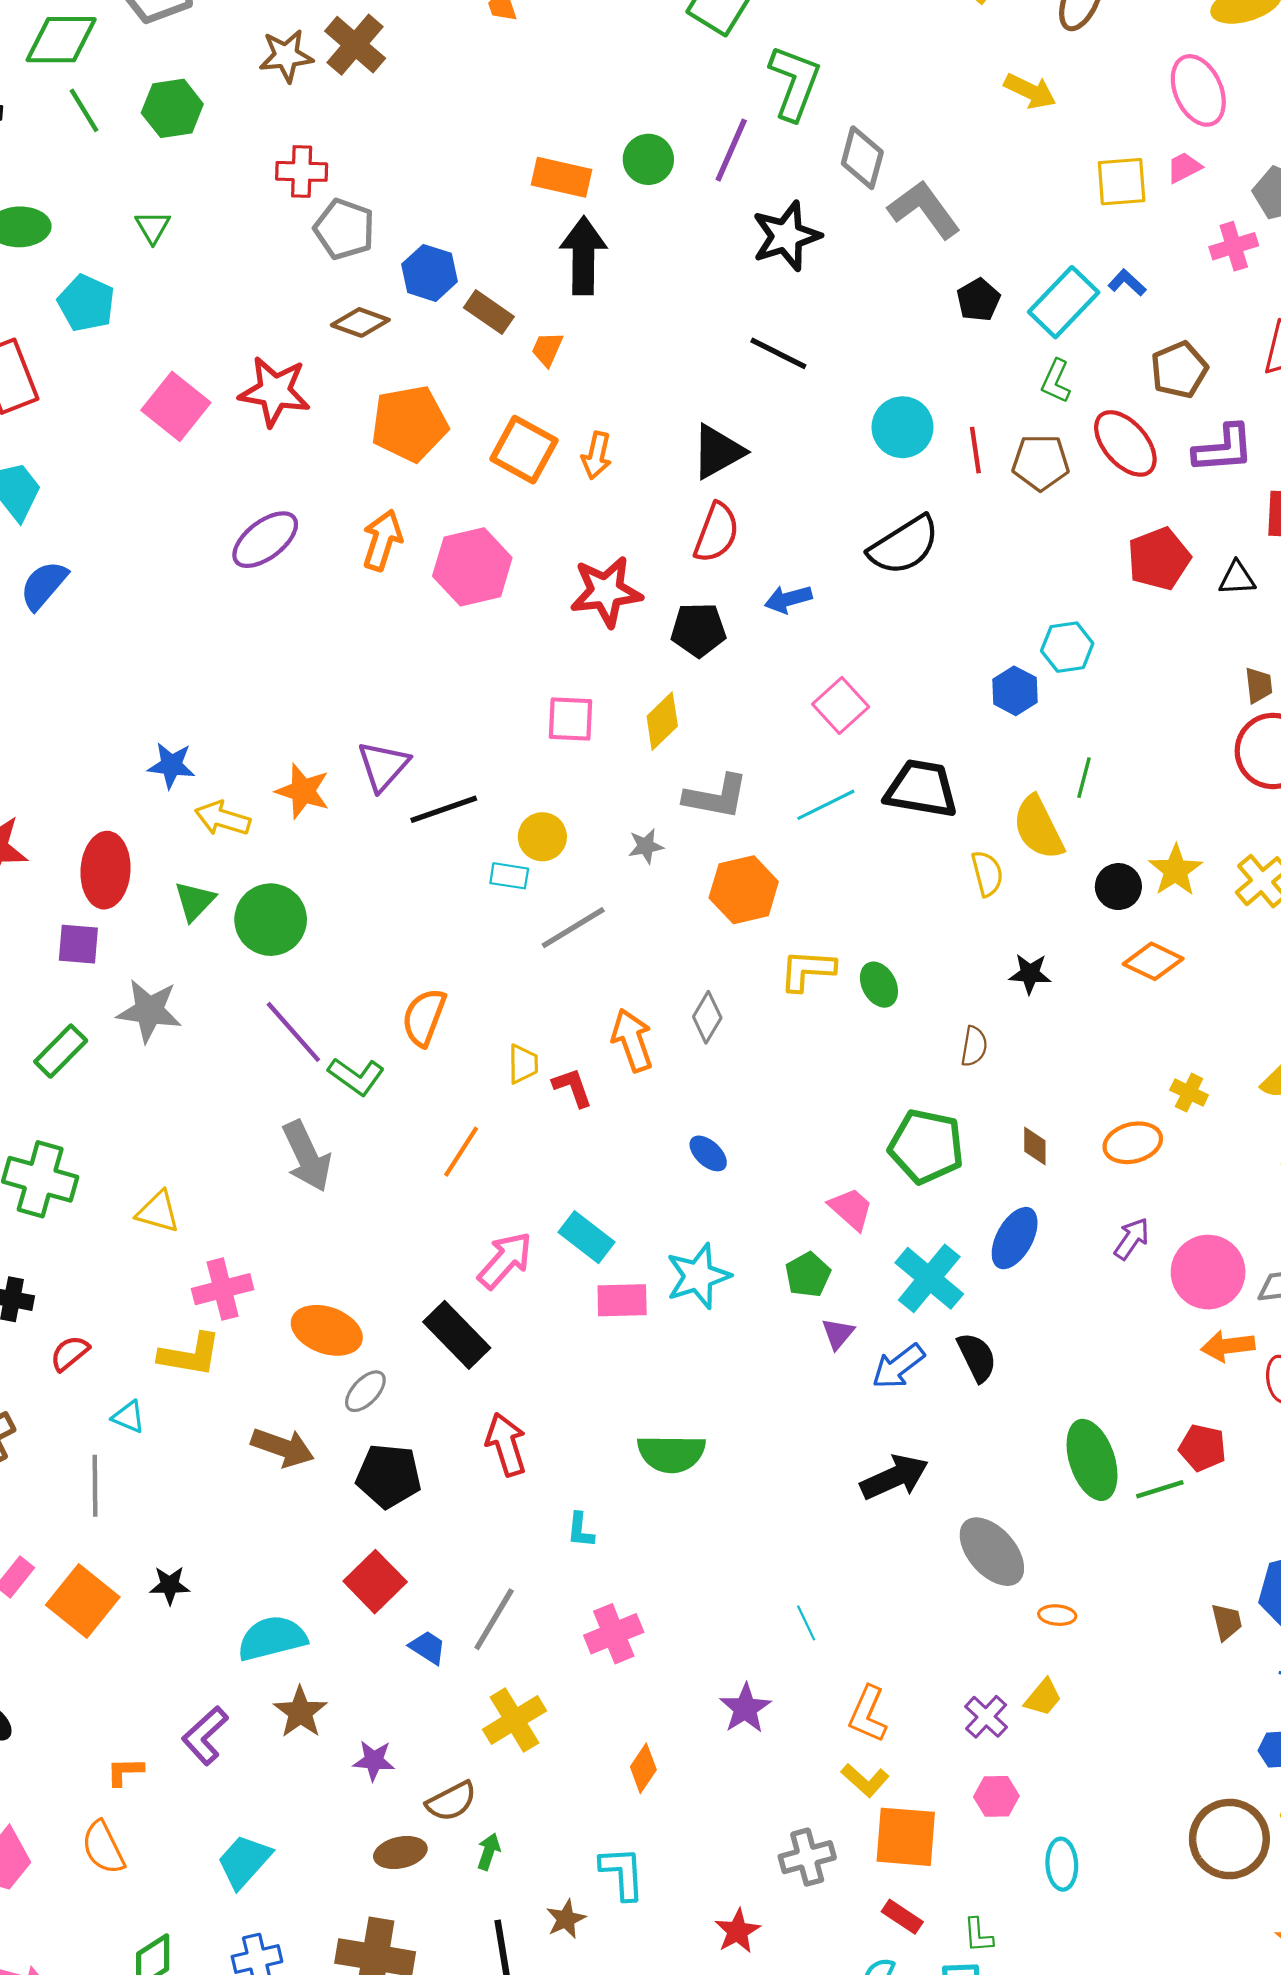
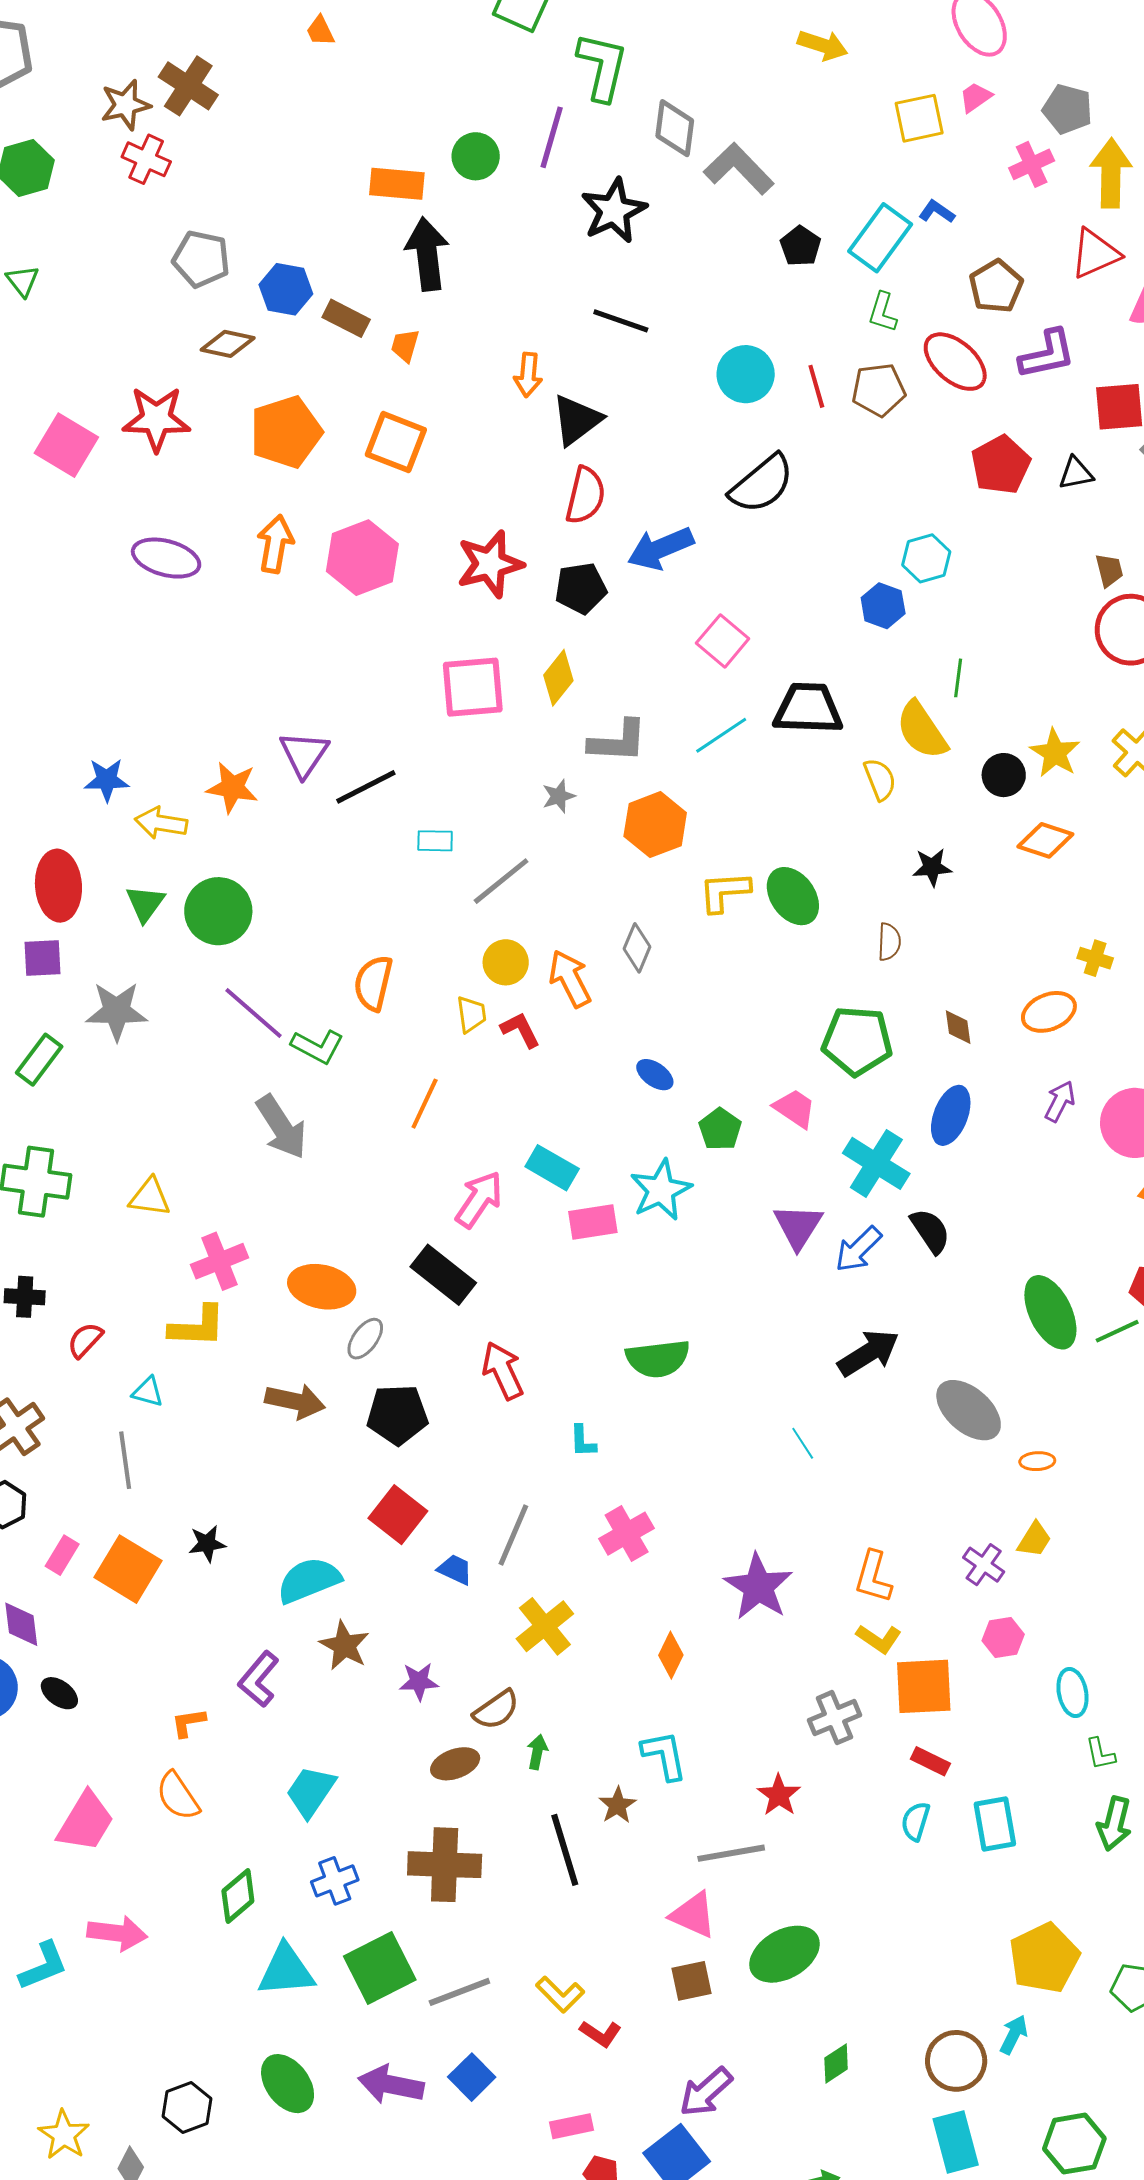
red cross: (302, 171) -> (146, 159), moved, turned 30
orange arrow: (597, 455) -> (528, 375), moved
purple ellipse: (265, 540) -> (166, 558), turned 60
blue arrow: (788, 599) -> (661, 548), size x1.5
pink square: (571, 719) -> (473, 687), size x1.4
yellow circle: (542, 837) -> (506, 962), moved
green ellipse: (879, 985) -> (793, 896), size x1.4
green pentagon: (808, 1275) -> (720, 1129), moved
purple triangle: (838, 1334) -> (798, 1226), size x1.6
cyan line: (806, 1623) -> (803, 1443), moved
purple star: (745, 1708) -> (758, 1587), size x1.4
green L-shape: (978, 1935) -> (1100, 1754), moved

